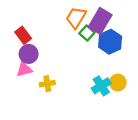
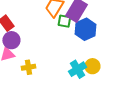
green square: (87, 33) -> (64, 21), turned -32

